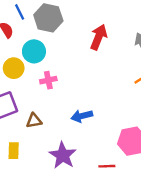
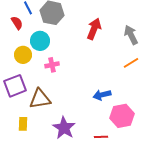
blue arrow: (82, 116) -> (102, 95), moved
brown triangle: (34, 121) -> (40, 99), size x1.6

